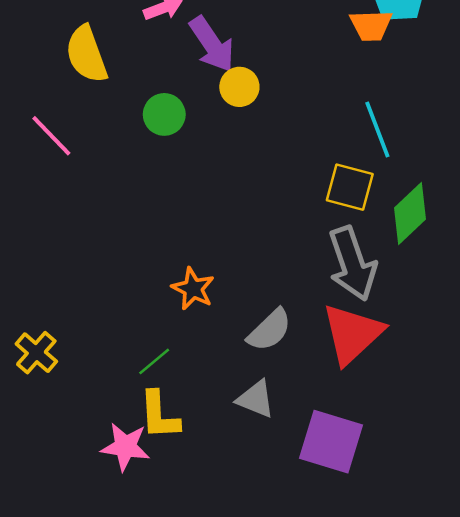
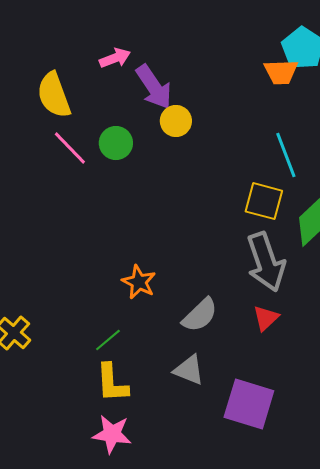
pink line: (51, 136) -> (70, 148), moved
red triangle: (352, 334) -> (266, 318), size x0.5
pink star: (125, 447) -> (112, 434), moved

